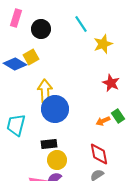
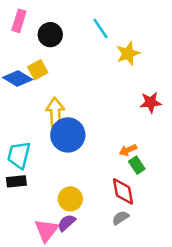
red star: (111, 83) -> (151, 102), moved, turned -30
green rectangle: (118, 116) -> (137, 165), moved
black rectangle: (49, 144) -> (16, 181), moved

